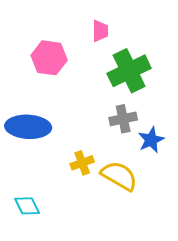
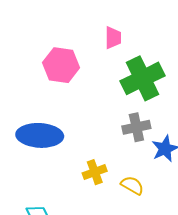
yellow semicircle: (119, 176) -> (132, 185), size x0.6

